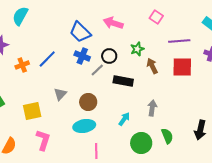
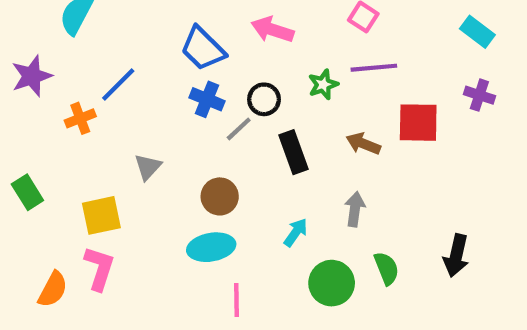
purple line: (179, 41) -> (374, 68), moved
blue line: (47, 59) -> (118, 85), moved
brown arrow: (152, 66) -> (363, 144), moved, turned -42
black rectangle: (123, 81) -> (294, 152), turned 60
gray triangle: (60, 94) -> (148, 167), moved
pink L-shape: (43, 140) -> (99, 268), moved

